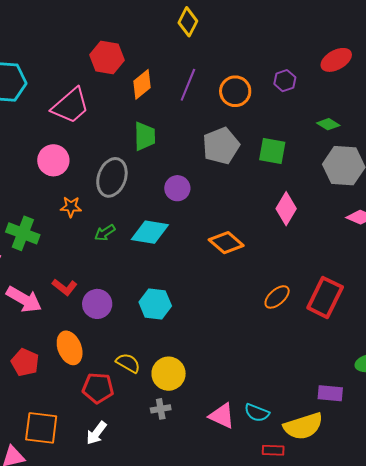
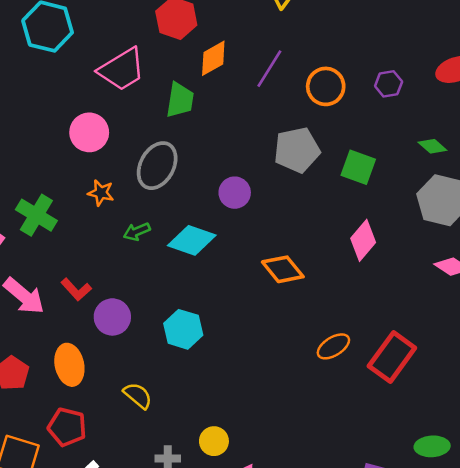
green trapezoid: (145, 136) -> (180, 100), moved
yellow circle: (169, 374) -> (214, 441), moved, size x0.7
red pentagon: (98, 388) -> (67, 427), moved

